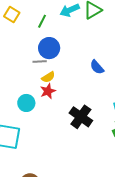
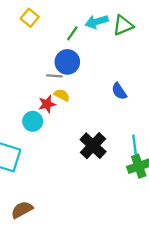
green line: (42, 21) -> (72, 33), moved
yellow semicircle: (48, 77) -> (62, 95), turned -128
red star: (48, 91) -> (47, 104), moved

